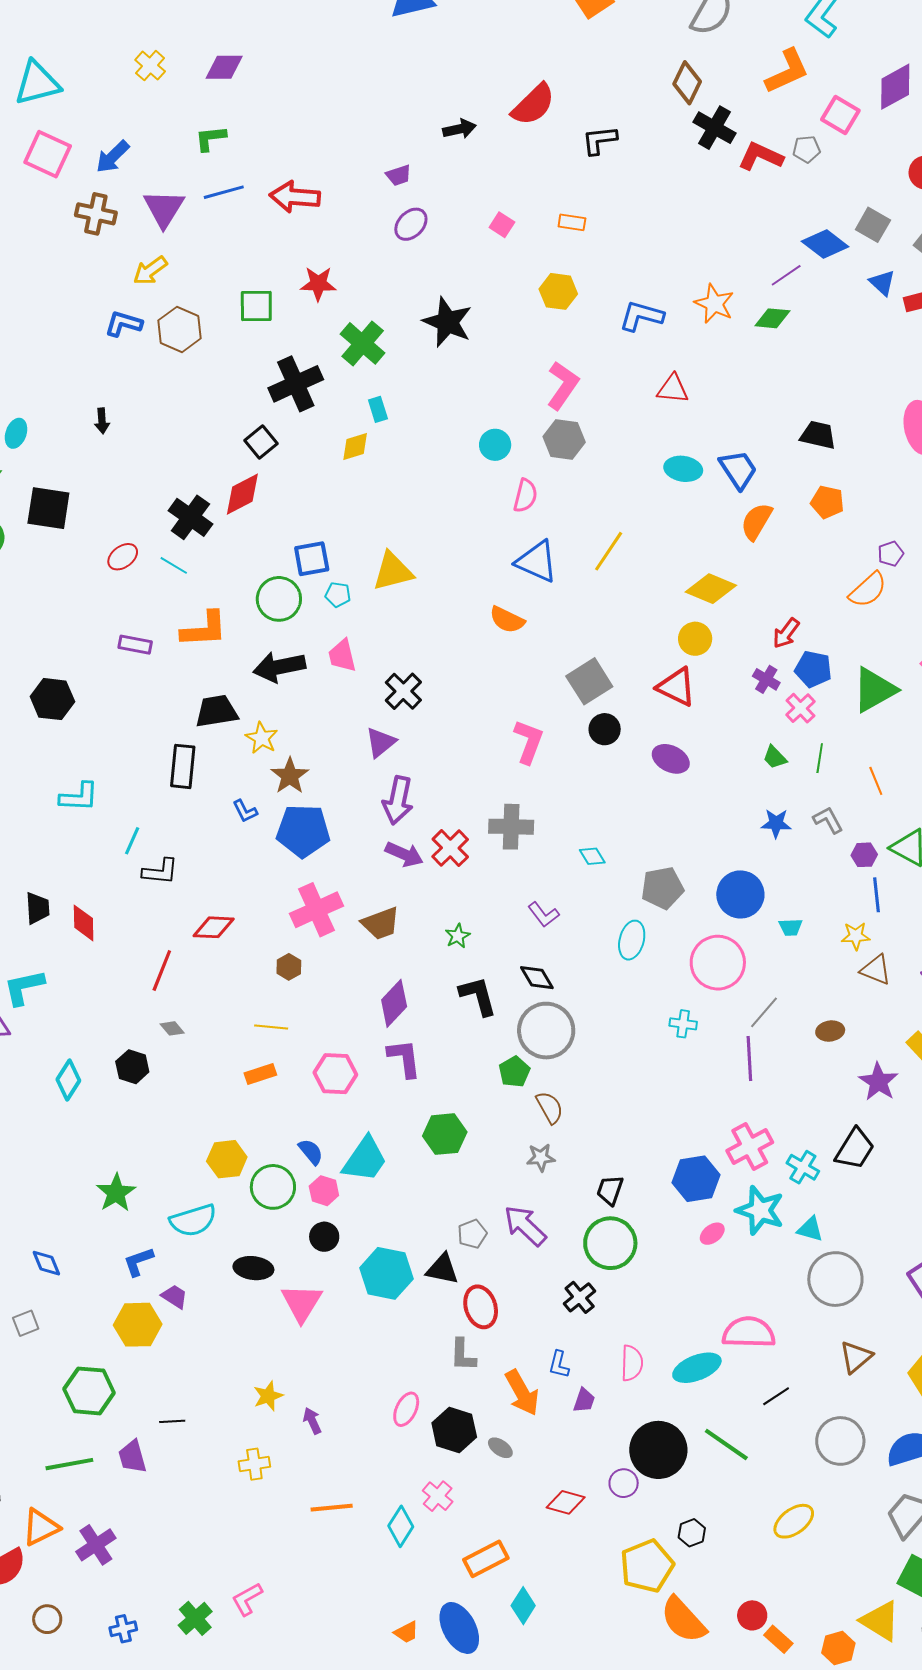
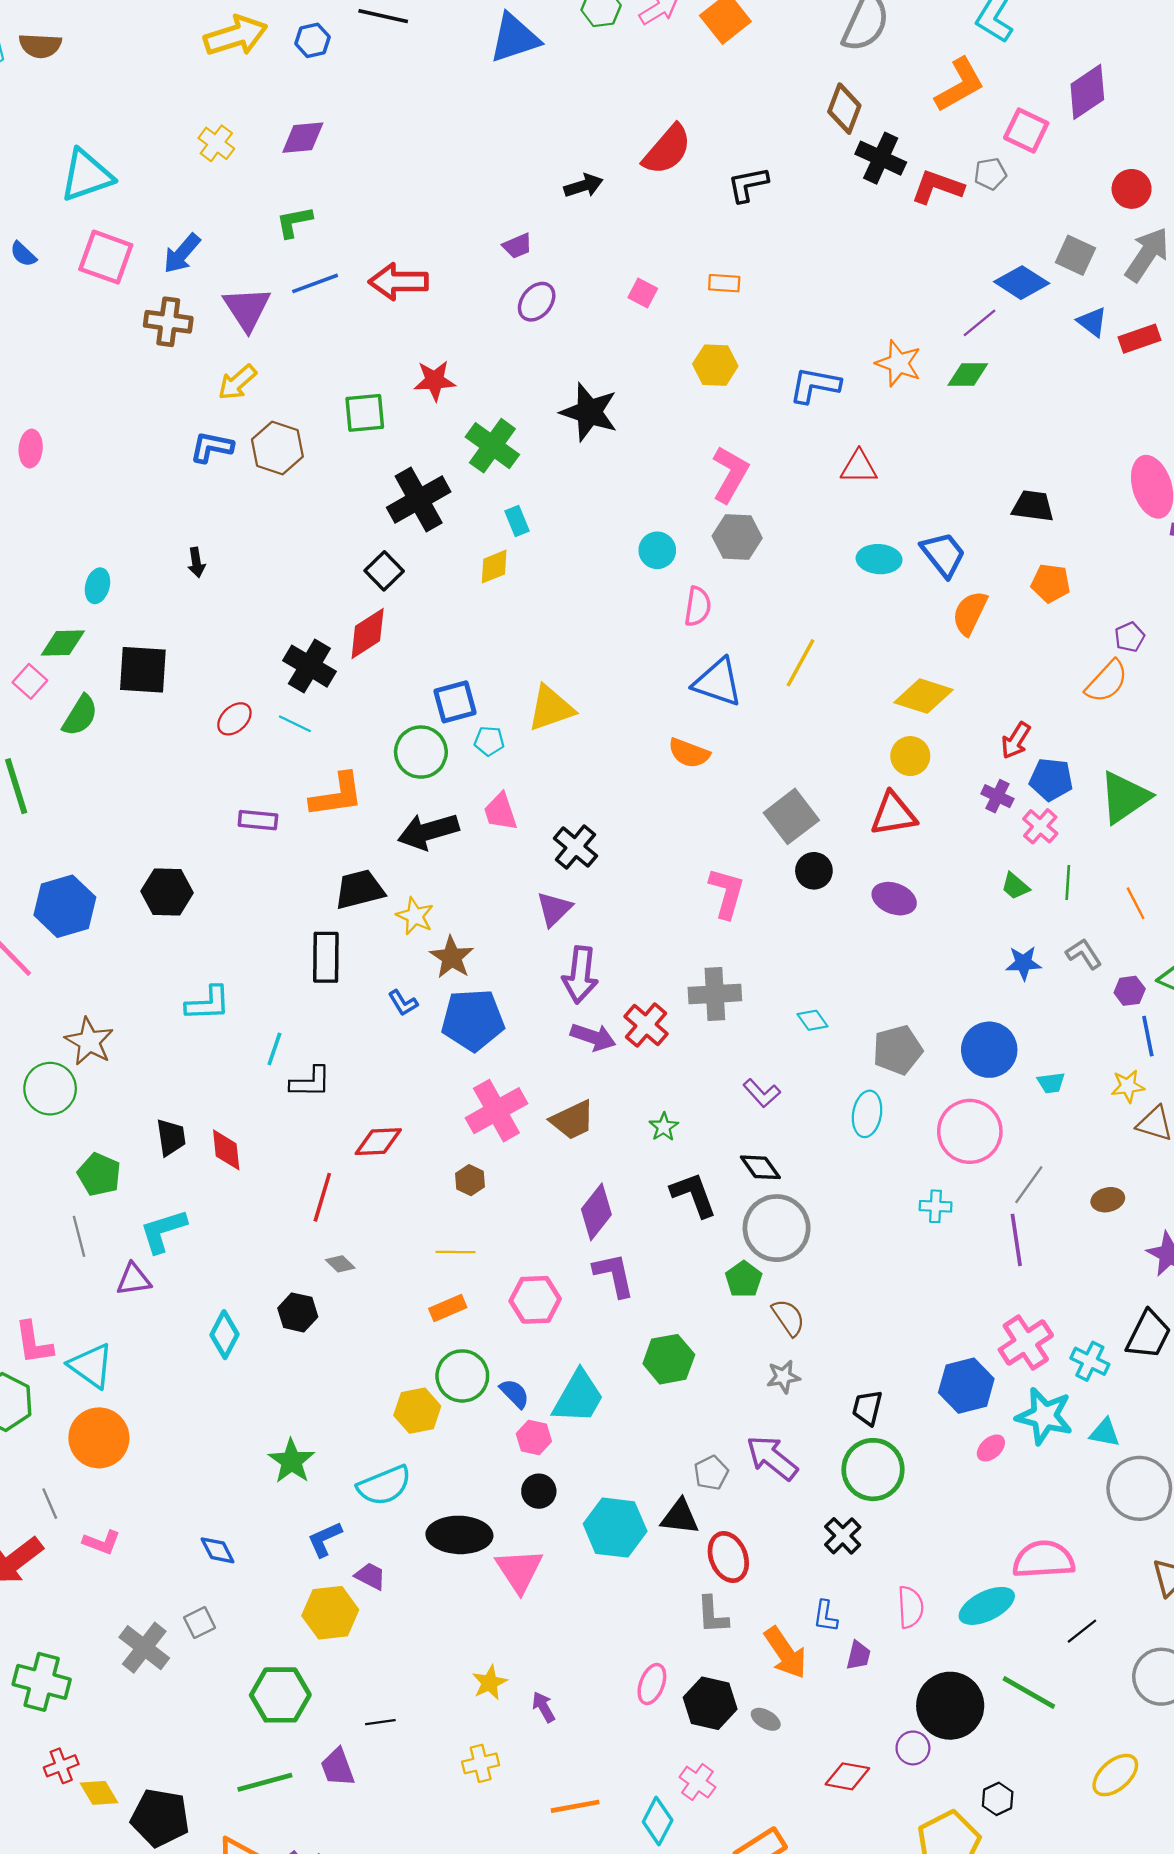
red triangle: (676, 687) -> (893, 814), turned -30
green circle: (273, 1187) -> (462, 1376), moved
black ellipse: (253, 1268) -> (459, 1535), size x1.4

